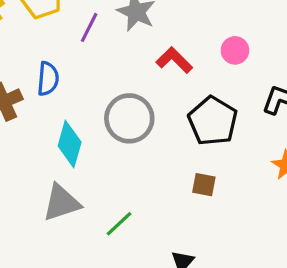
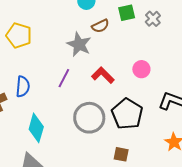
purple line: (89, 27) -> (64, 78), moved
gray circle: (129, 118) -> (89, 118), moved

